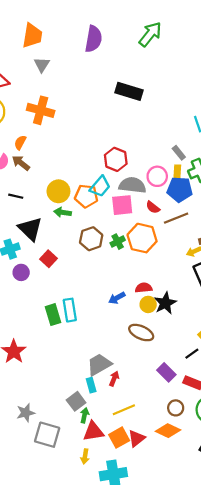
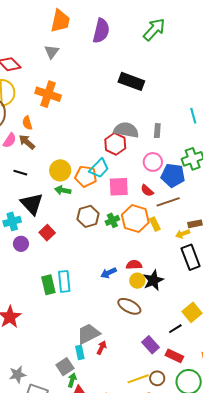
orange trapezoid: (32, 36) -> (60, 21), moved
orange semicircle: (20, 142) -> (27, 123), turned -48
gray rectangle: (179, 153) -> (157, 131), moved, turned 40
yellow rectangle: (177, 172) -> (155, 224), moved, turned -32
gray semicircle: (132, 185) -> (126, 130), moved
yellow line: (124, 410) -> (138, 379), moved

